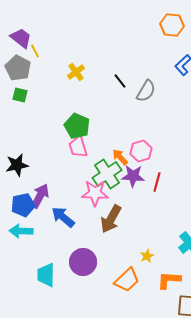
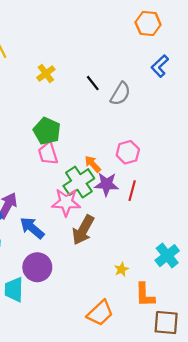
pink hexagon: (141, 151) -> (128, 152), moved
purple circle: (83, 262) -> (37, 267), moved
orange trapezoid: (127, 280) -> (100, 313), moved
orange L-shape: (169, 280) -> (145, 295), turned -95

